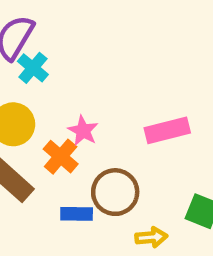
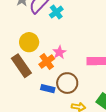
cyan cross: (33, 68) -> (56, 12), moved

